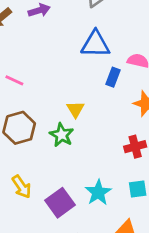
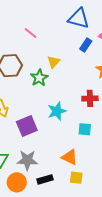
pink line: (14, 80) -> (30, 33), moved
cyan star: (98, 192) -> (57, 111), moved

